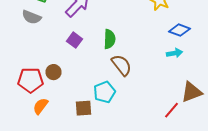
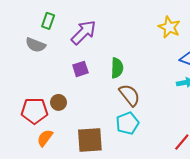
purple square: (74, 40) -> (80, 69), turned 35
cyan pentagon: (104, 92) -> (127, 123), moved
brown square: (84, 108) -> (90, 140), size x1.5

